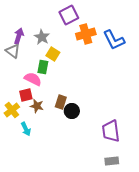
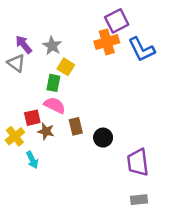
purple square: (69, 15) -> (117, 21), moved
purple arrow: (19, 36) -> (24, 44), turned -56
pink semicircle: (33, 79) -> (55, 105), moved
brown rectangle: (61, 102) -> (76, 126), turned -32
black circle: (72, 111) -> (103, 138), moved

